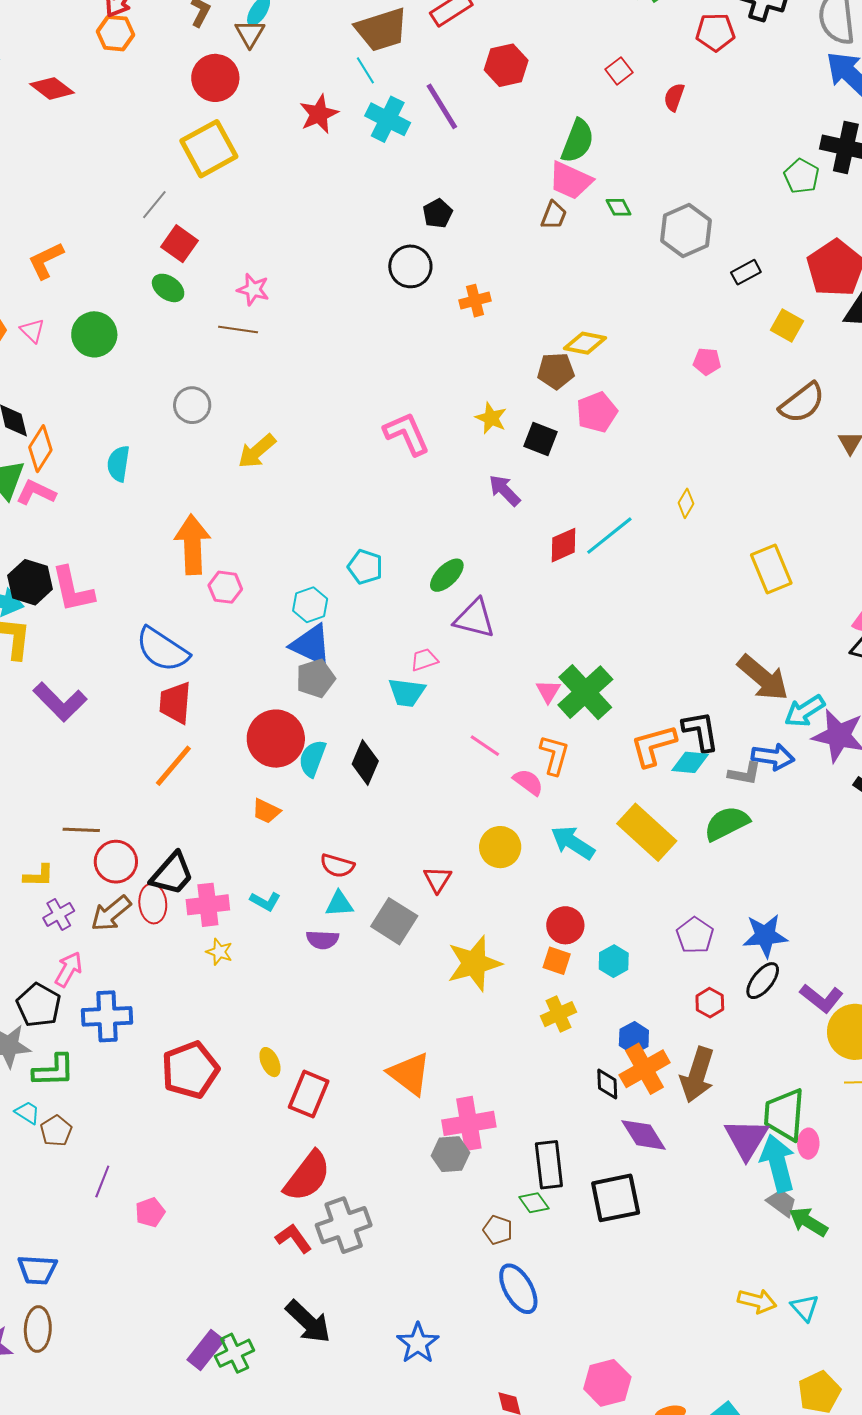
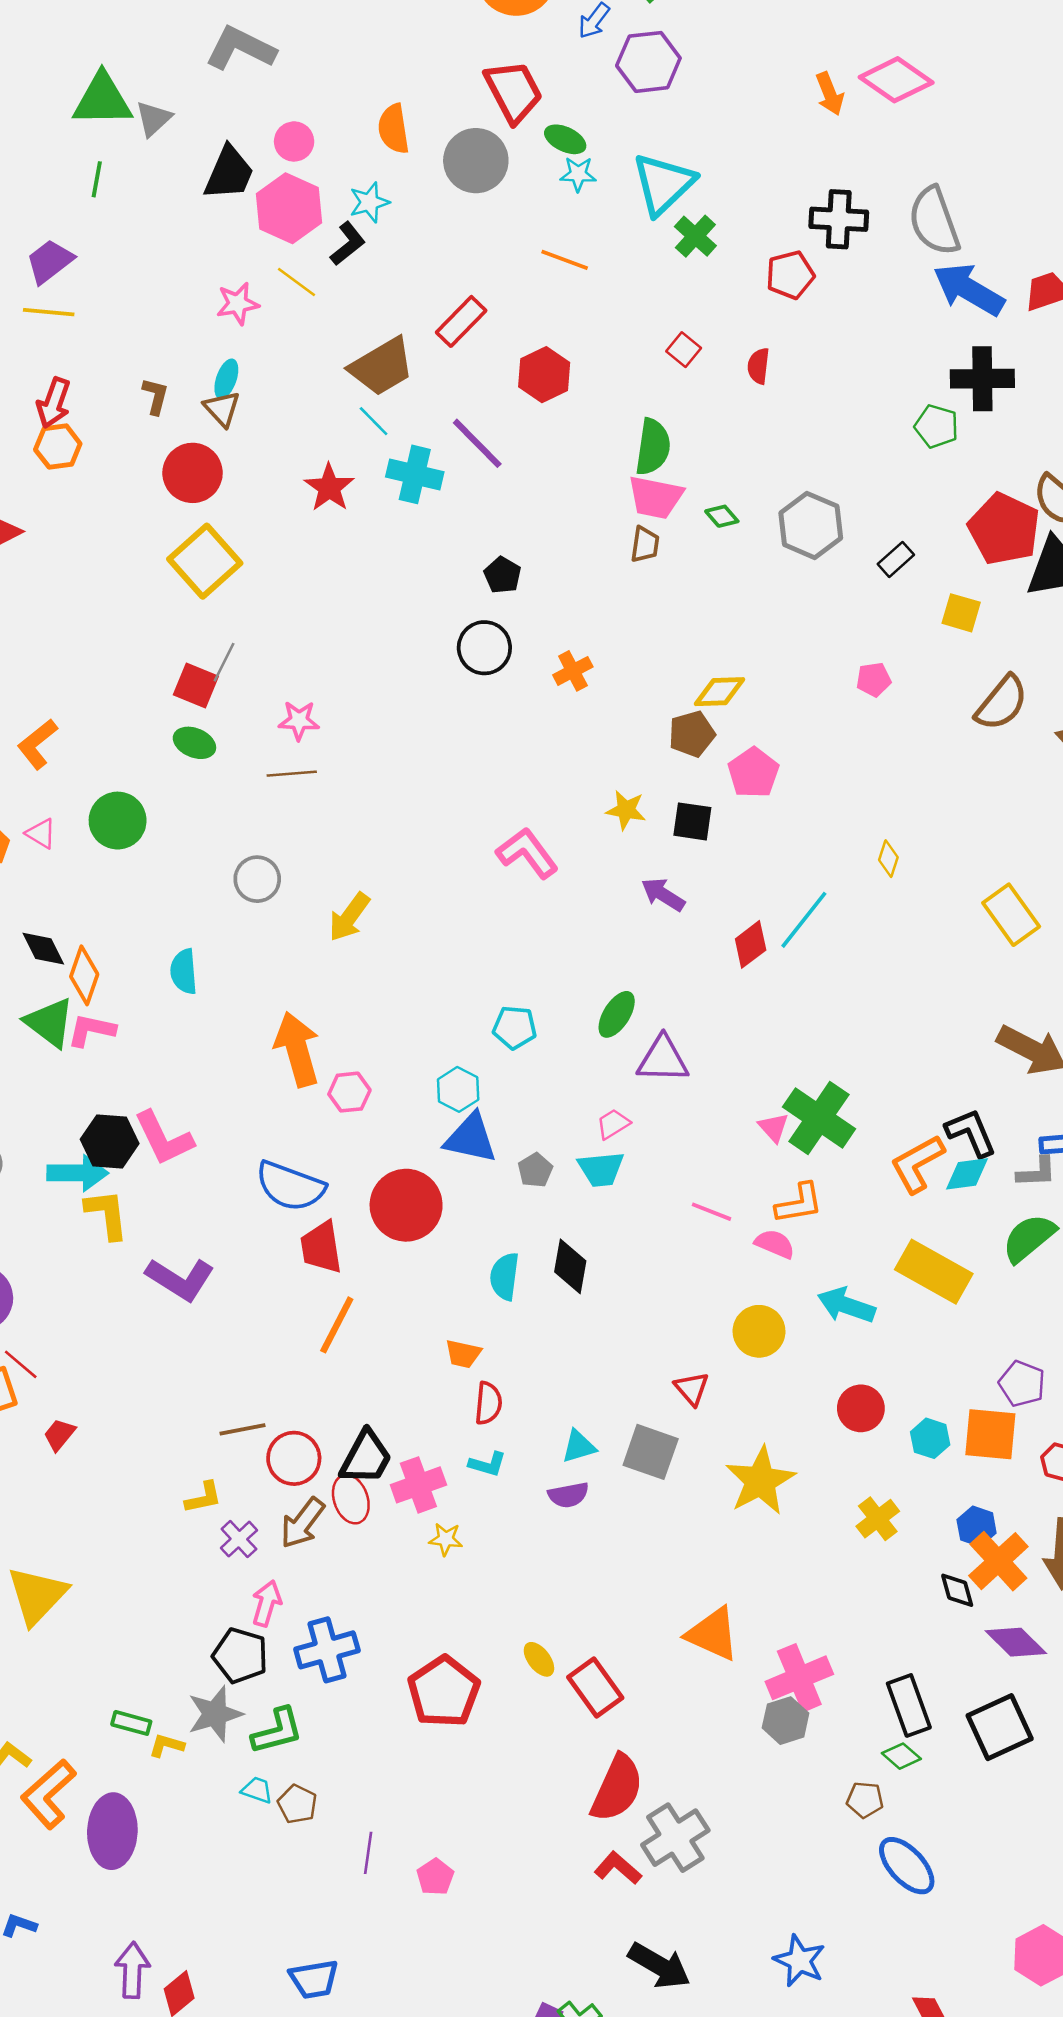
gray line: (154, 205) -> (224, 662), moved
gray pentagon: (316, 678) -> (535, 1170), moved, size x0.7
red circle: (276, 739) -> (406, 1205), moved
orange L-shape: (554, 755) -> (799, 1203), turned 78
red semicircle: (337, 866) -> (488, 1403), moved, turned -88
orange square: (557, 961) -> (990, 1434), moved, size x1.6
red rectangle: (309, 1094) -> (595, 1687), turned -45

